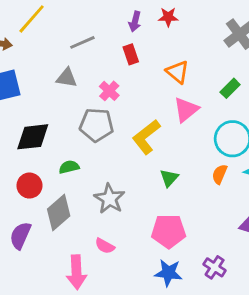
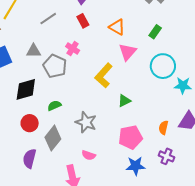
gray triangle: (67, 78) -> (34, 51), moved
gray pentagon: (96, 125) -> (55, 66), moved, turned 30
orange semicircle: (220, 174) -> (163, 128), moved
green triangle: (169, 178) -> (124, 101), turned 32

